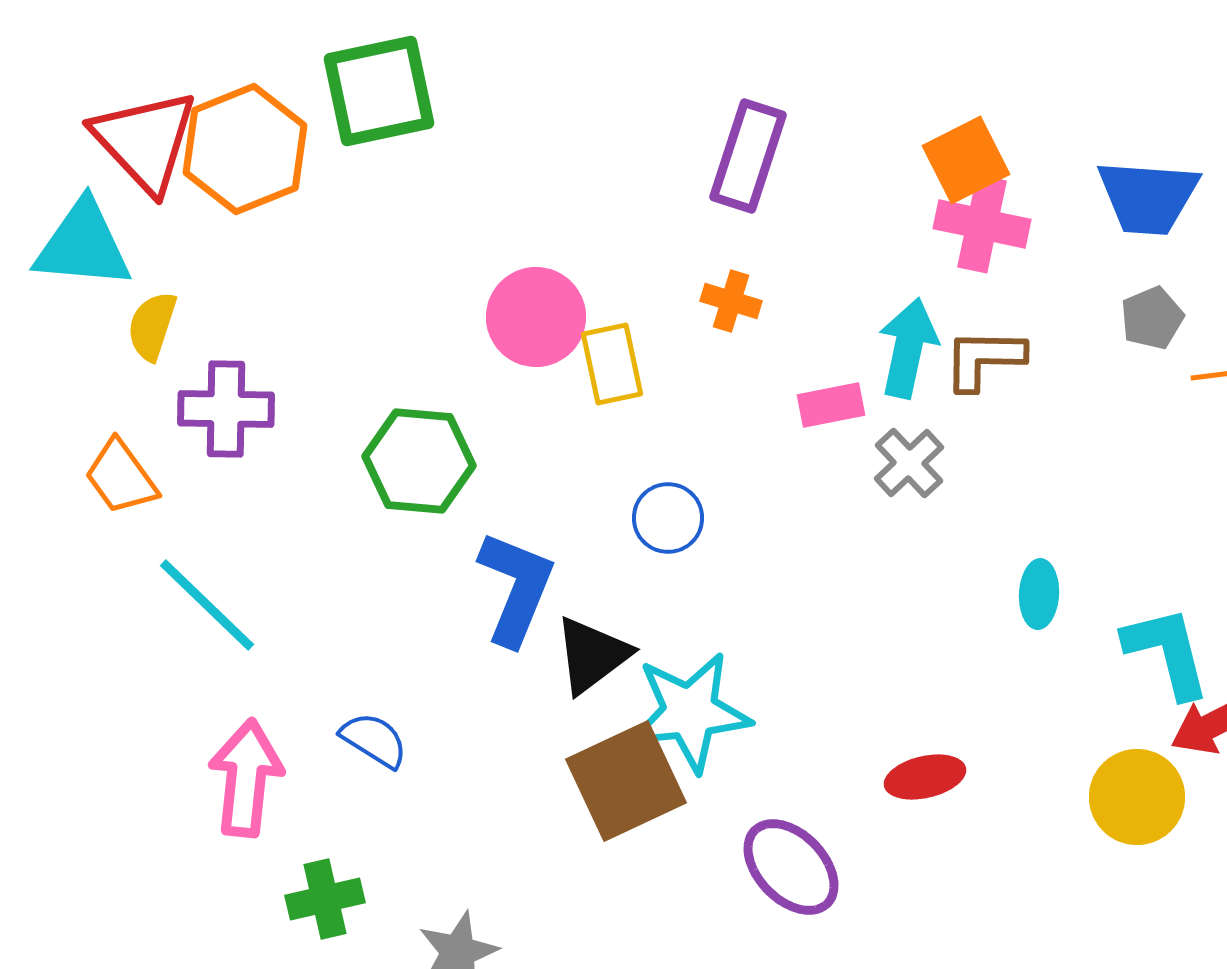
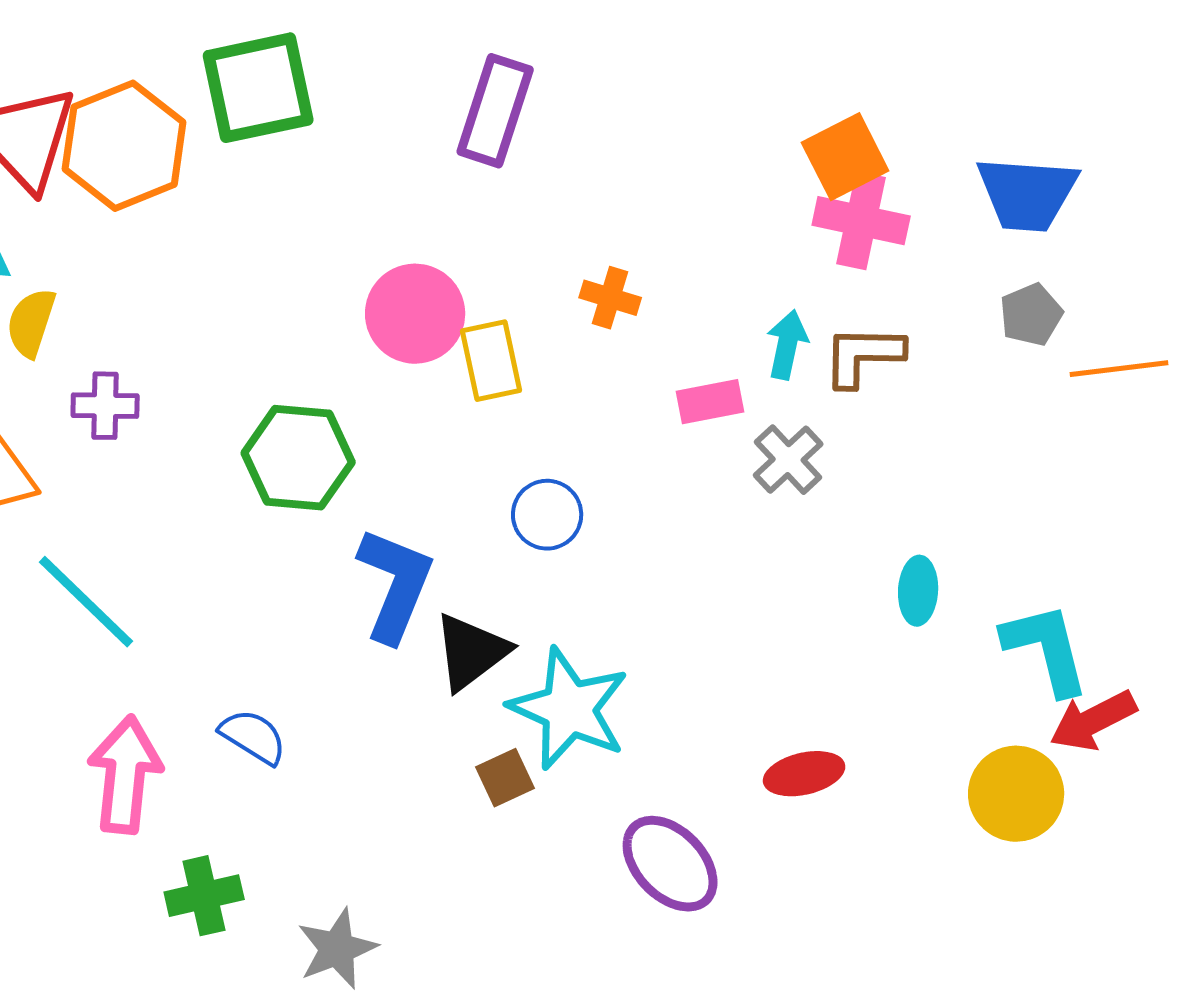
purple rectangle: (748, 156) -> (495, 111), moved
cyan arrow: (908, 348) -> (787, 345), size x0.7
purple cross: (226, 409) -> (105, 406), size x0.7
cyan star: (690, 712) -> (569, 709), turned 30
brown square: (626, 781) -> (505, 778), size x0.5

